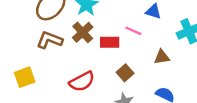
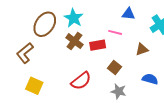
brown L-shape: (50, 40) -> (25, 53), moved, turned -50
yellow square: (25, 77) -> (34, 86), turned -36

